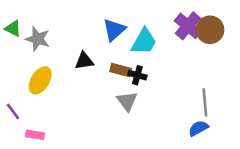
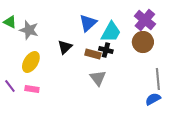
brown circle: (210, 30) -> (143, 42), moved
black triangle: (84, 61) -> (65, 47), turned -35
black cross: (137, 75) -> (106, 50), moved
pink rectangle: (35, 135) -> (32, 89), moved

